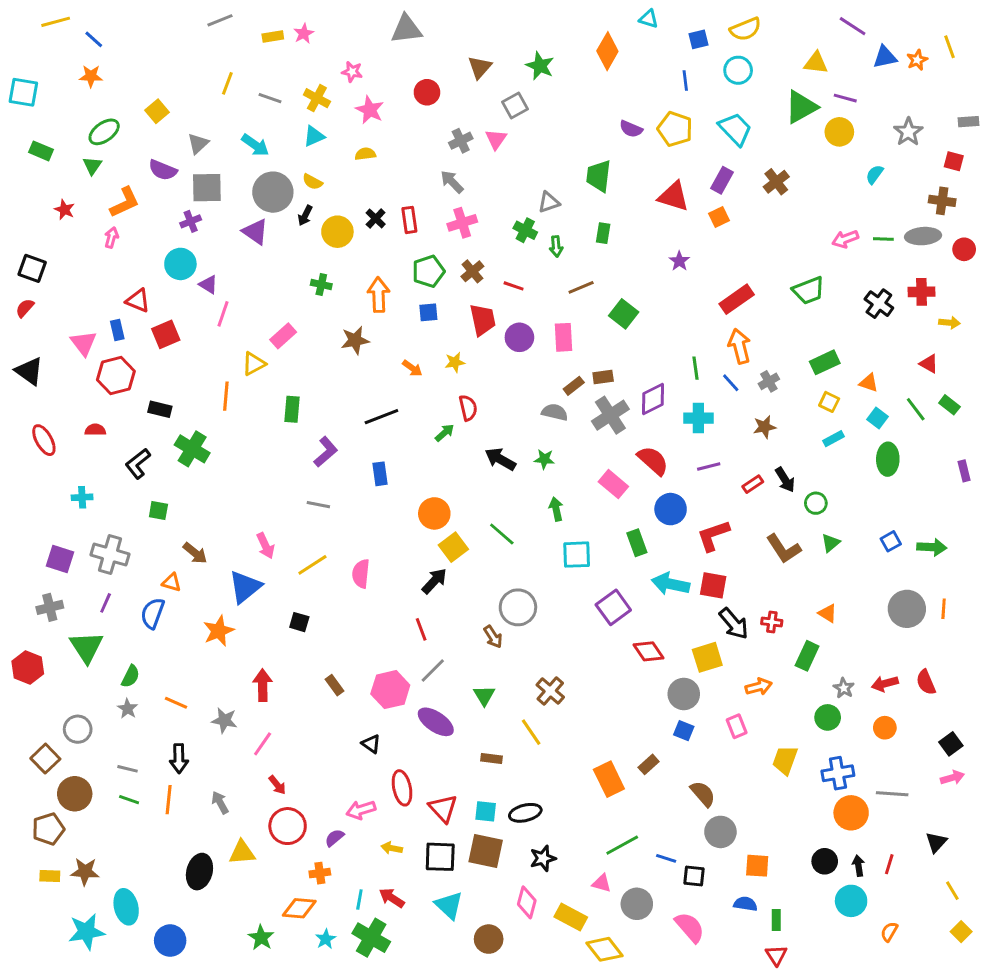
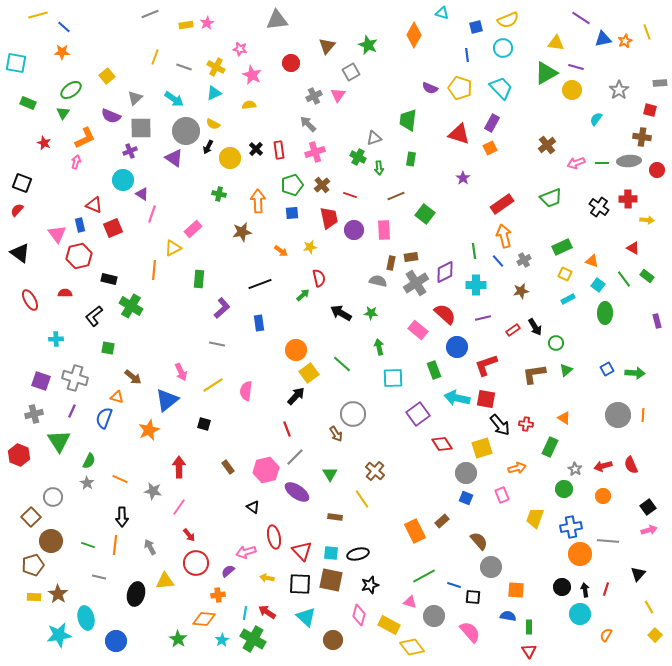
brown cross: (776, 182) -> (547, 145), moved
brown rectangle: (574, 386) -> (391, 263), turned -40
brown L-shape: (784, 549) -> (534, 374), turned 115
gray line: (128, 769) -> (99, 577), moved
brown star: (85, 872) -> (58, 594), turned 30

